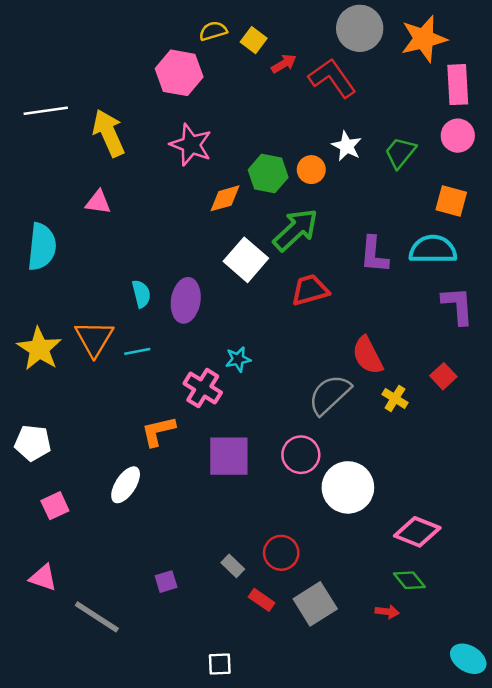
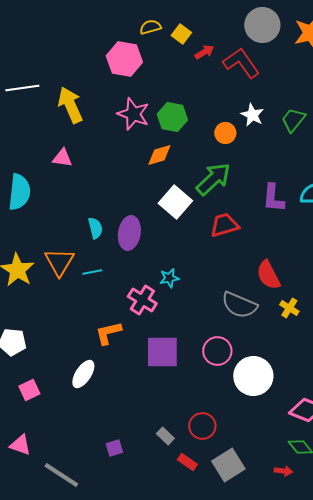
green hexagon: (268, 174) -> (172, 117), moved
gray semicircle: (330, 395) -> (239, 305), turned -114

